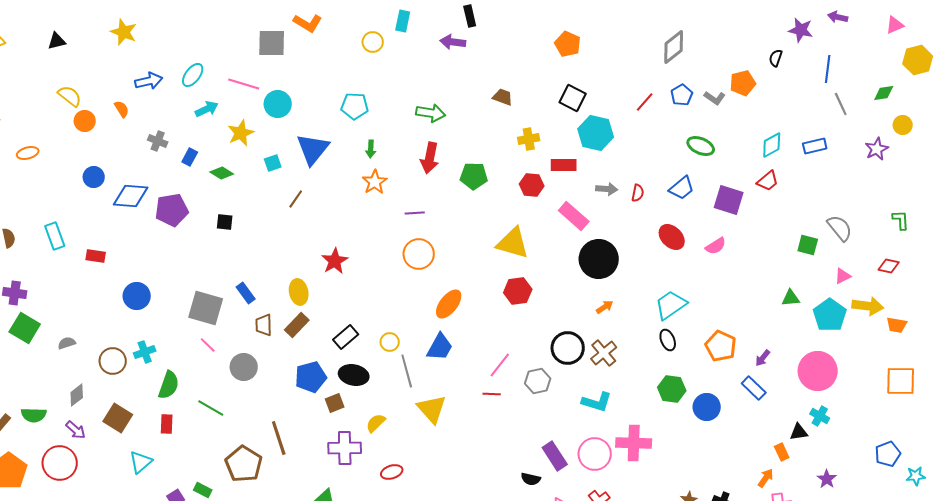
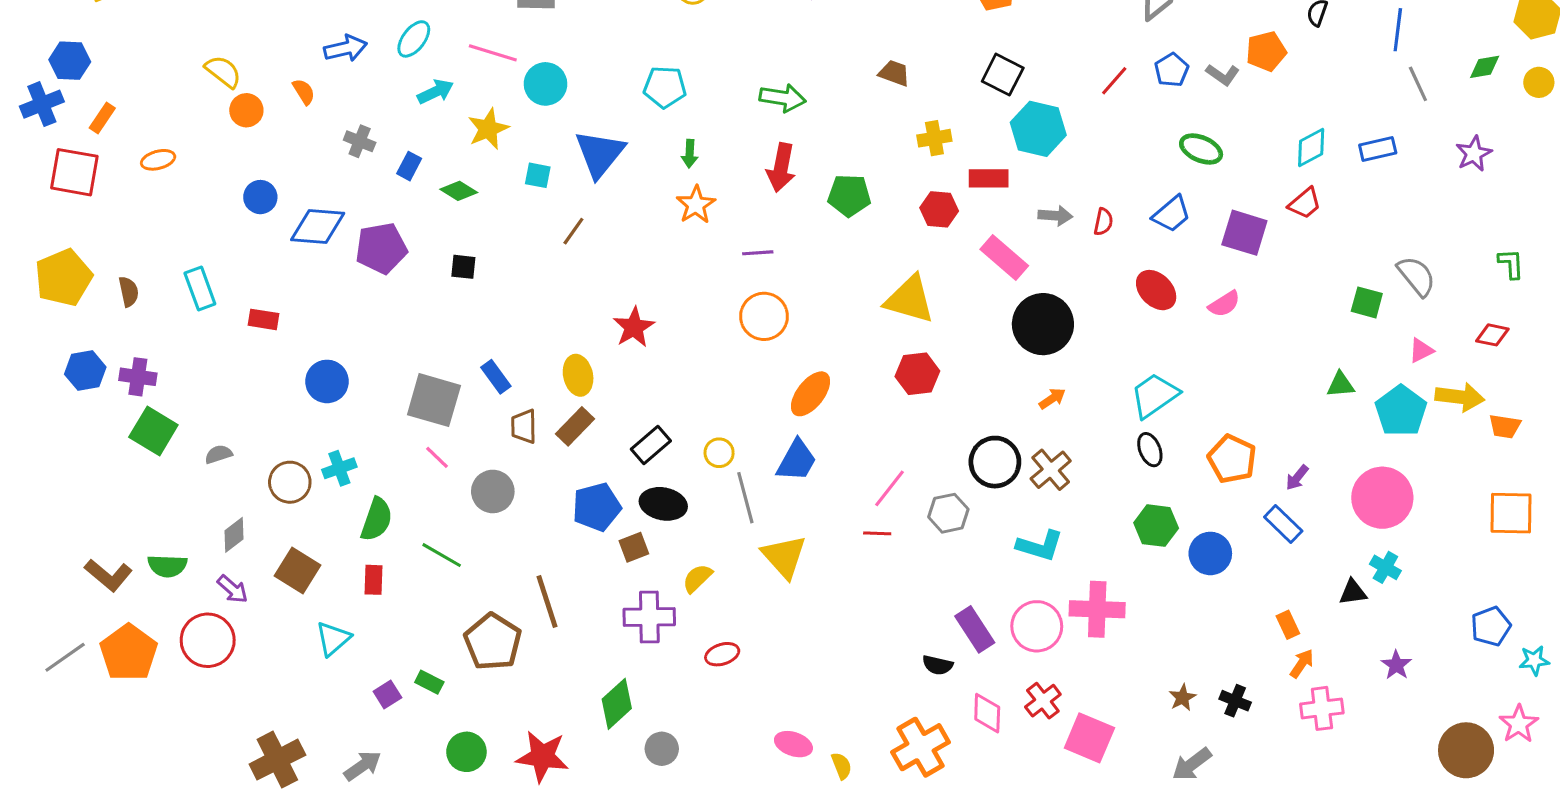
yellow circle: (903, 125) -> (1539, 82), moved
cyan square: (273, 163) -> (538, 175), turned 30
orange rectangle: (782, 452) -> (1288, 625), moved

